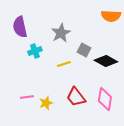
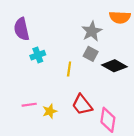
gray star: (61, 33) -> (92, 31), moved
yellow line: (64, 64) -> (69, 69), turned -64
pink diamond: (105, 99) -> (108, 120), moved

